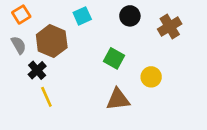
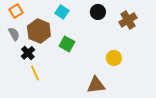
cyan square: (82, 16) -> (62, 12), turned -32
green square: (114, 58) -> (67, 44), moved
brown triangle: (118, 99) -> (96, 85), moved

